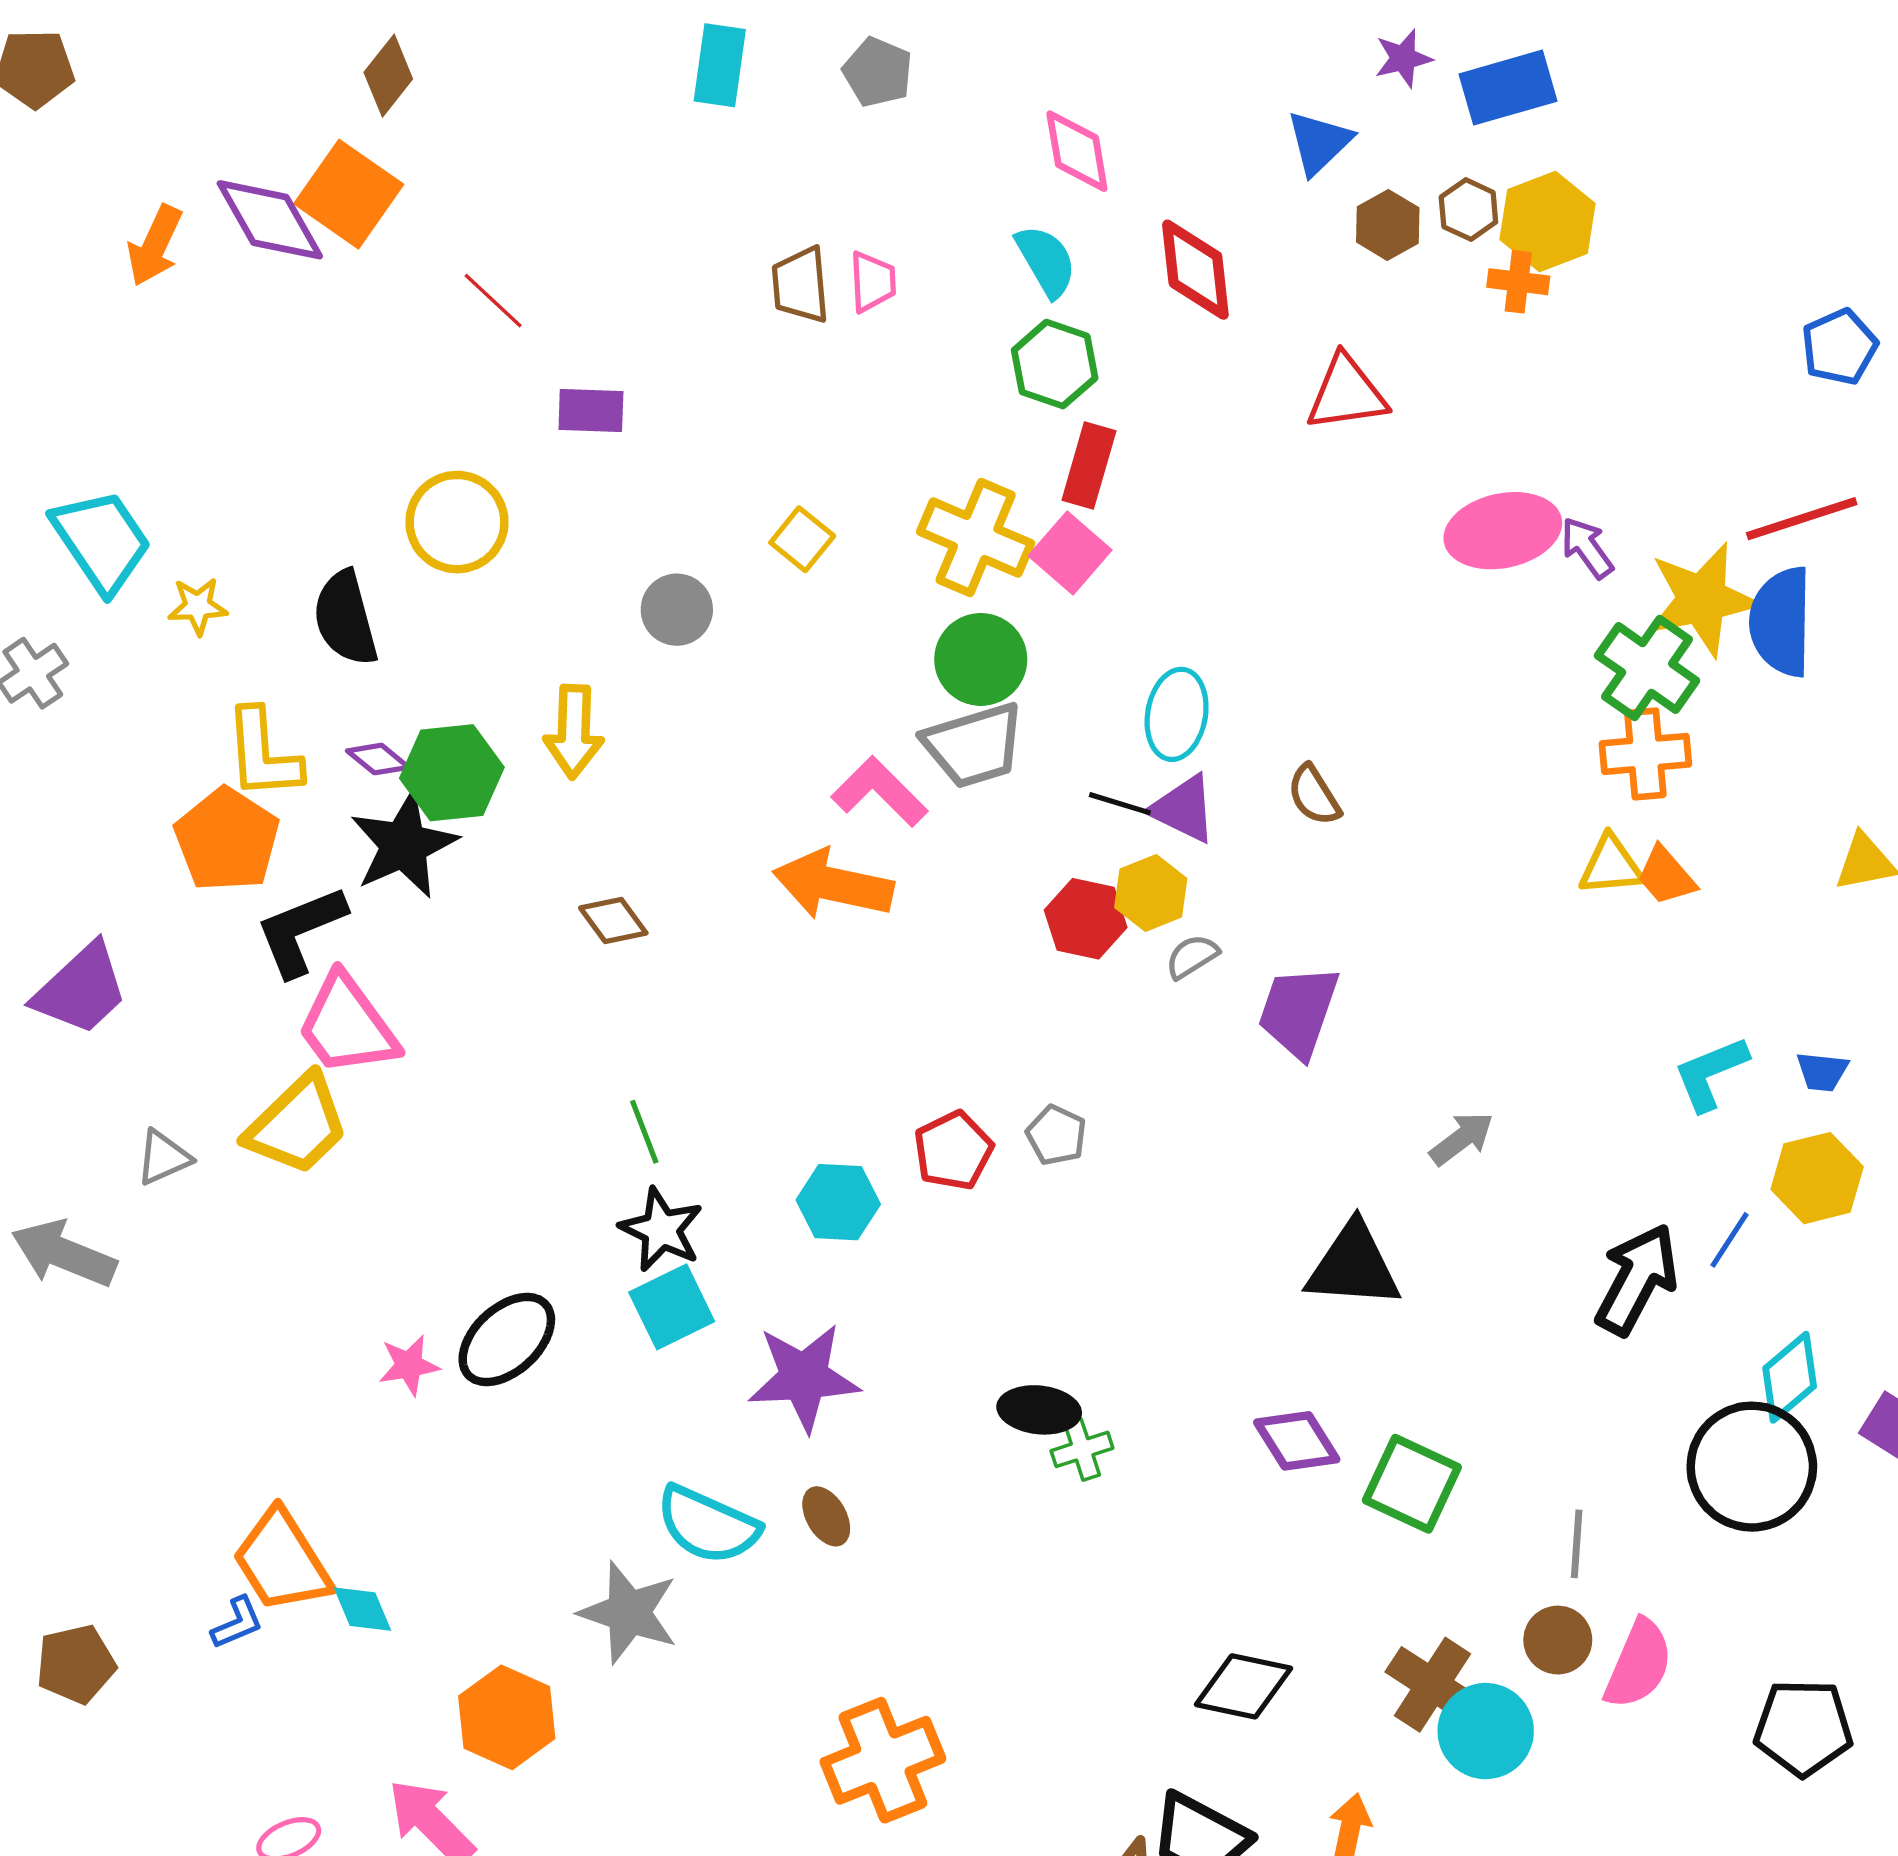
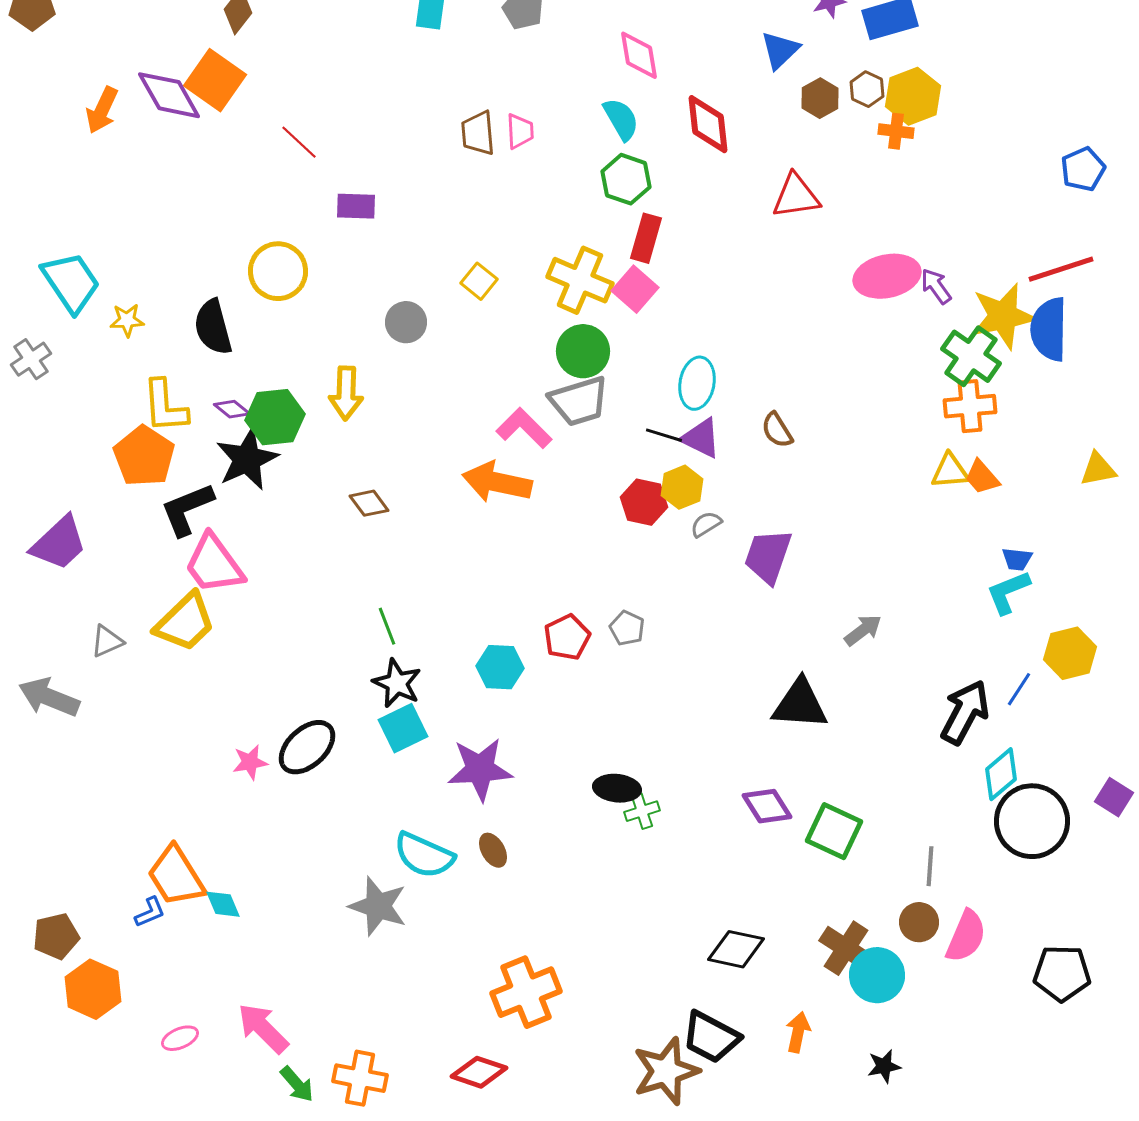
blue trapezoid: (1822, 1072) -> (1017, 559), moved
cyan diamond: (1790, 1377) -> (1001, 774), moved
orange hexagon: (507, 1717) -> (93, 989), moved

